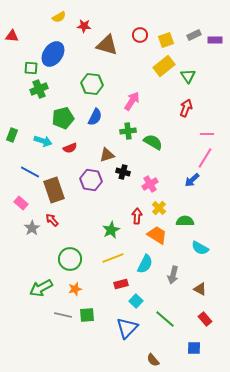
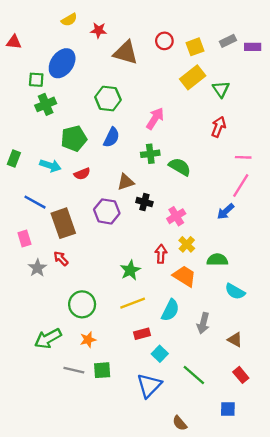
pink rectangle: (21, 203) -> (24, 238), turned 32

